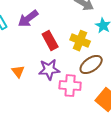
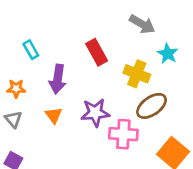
purple arrow: (28, 19) -> (58, 79), moved, turned -45
red rectangle: (50, 41) -> (97, 52), moved

